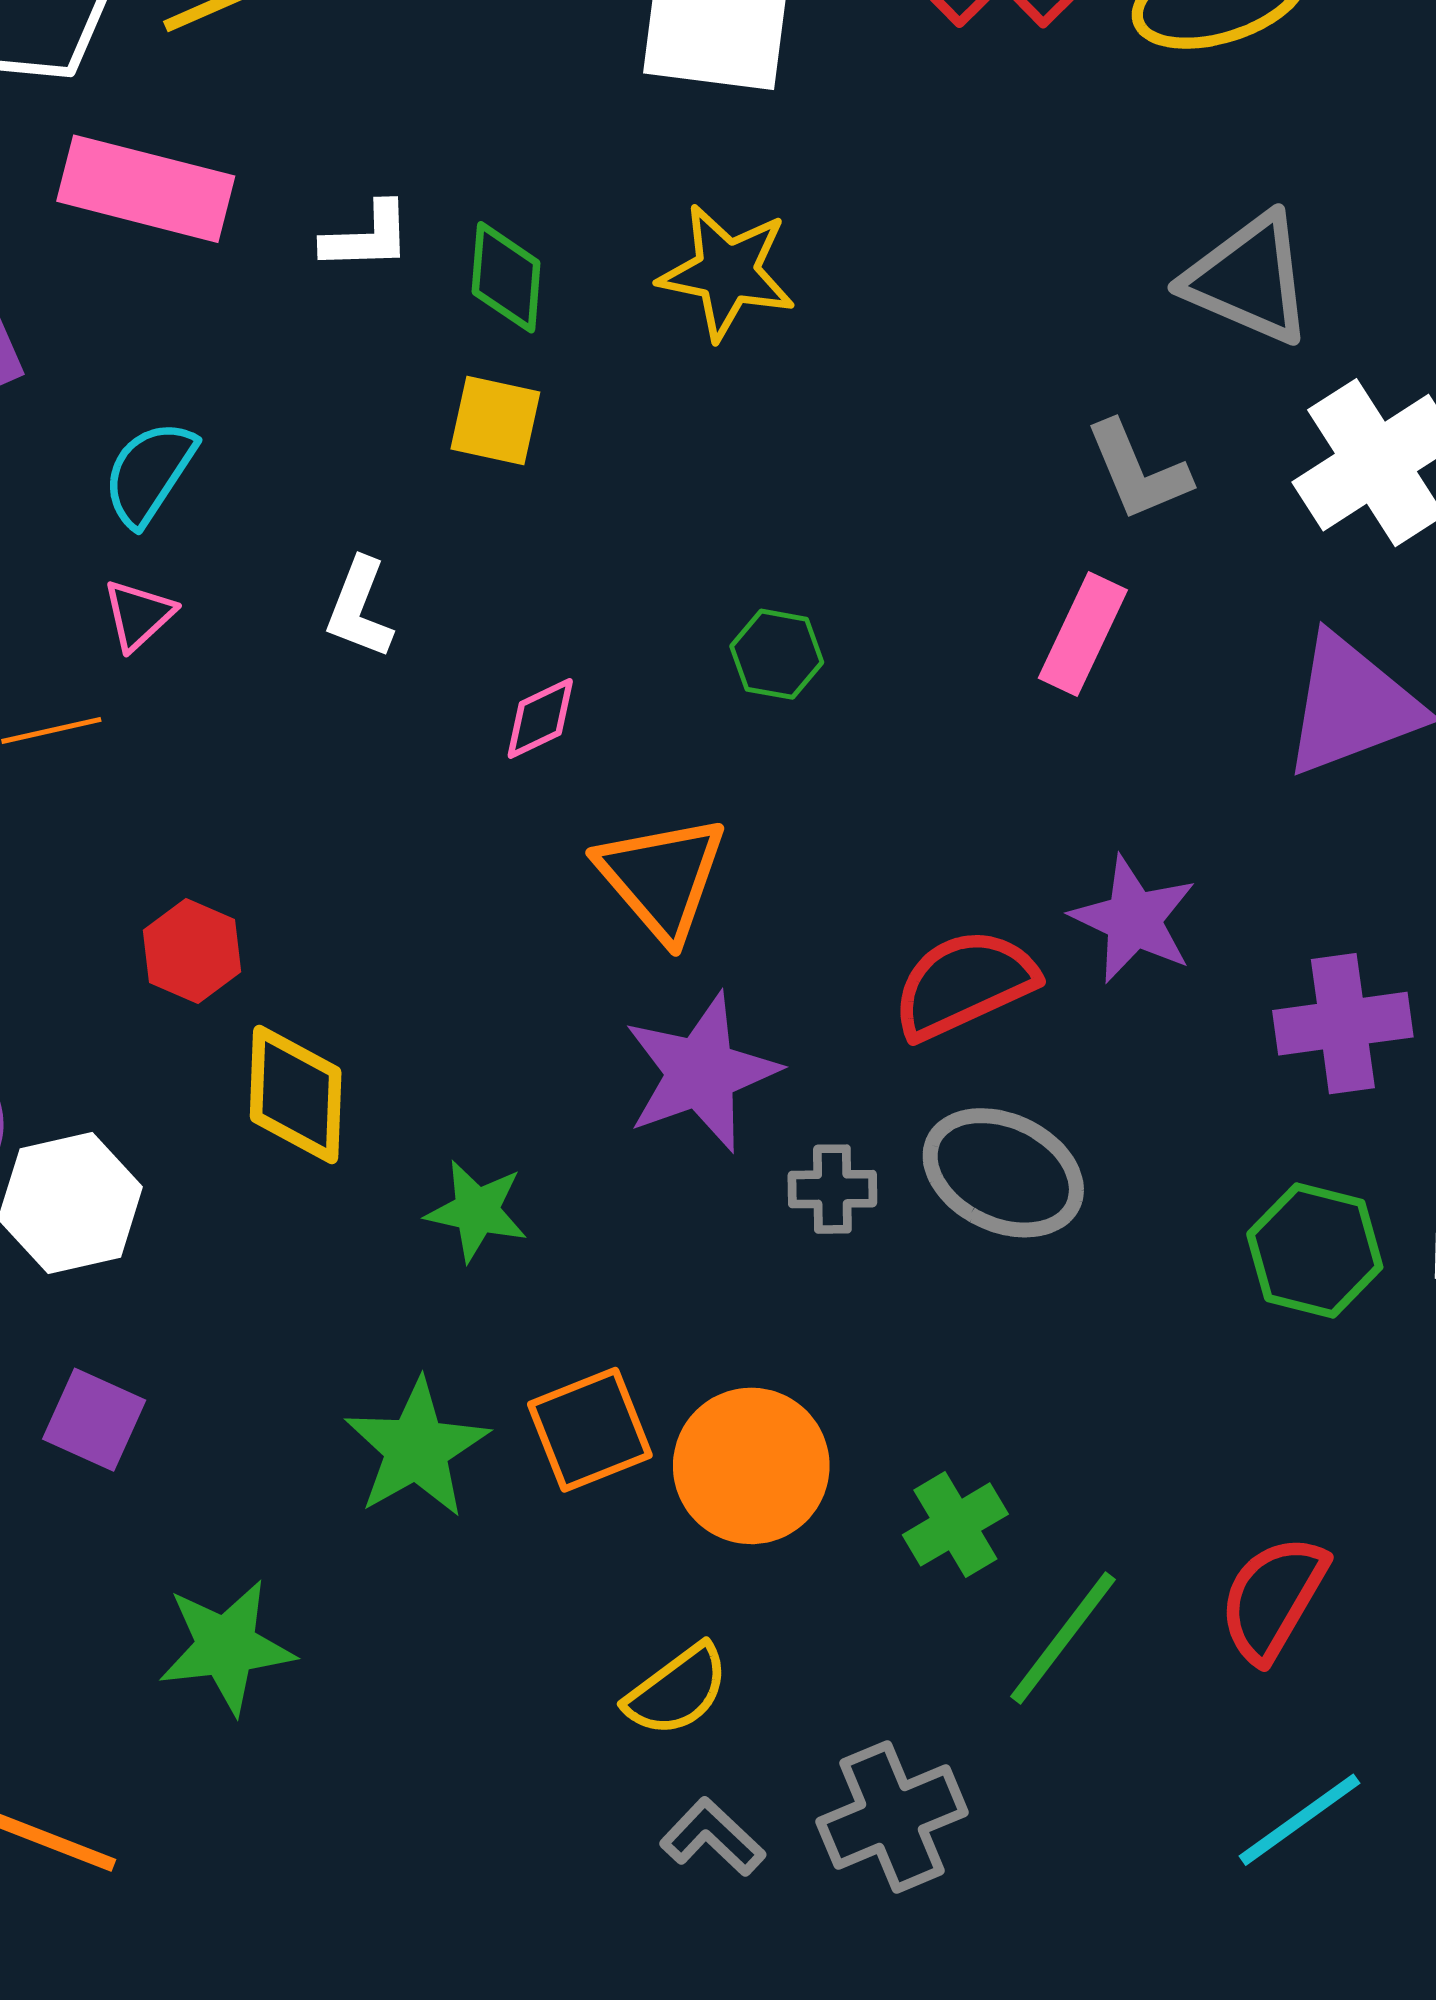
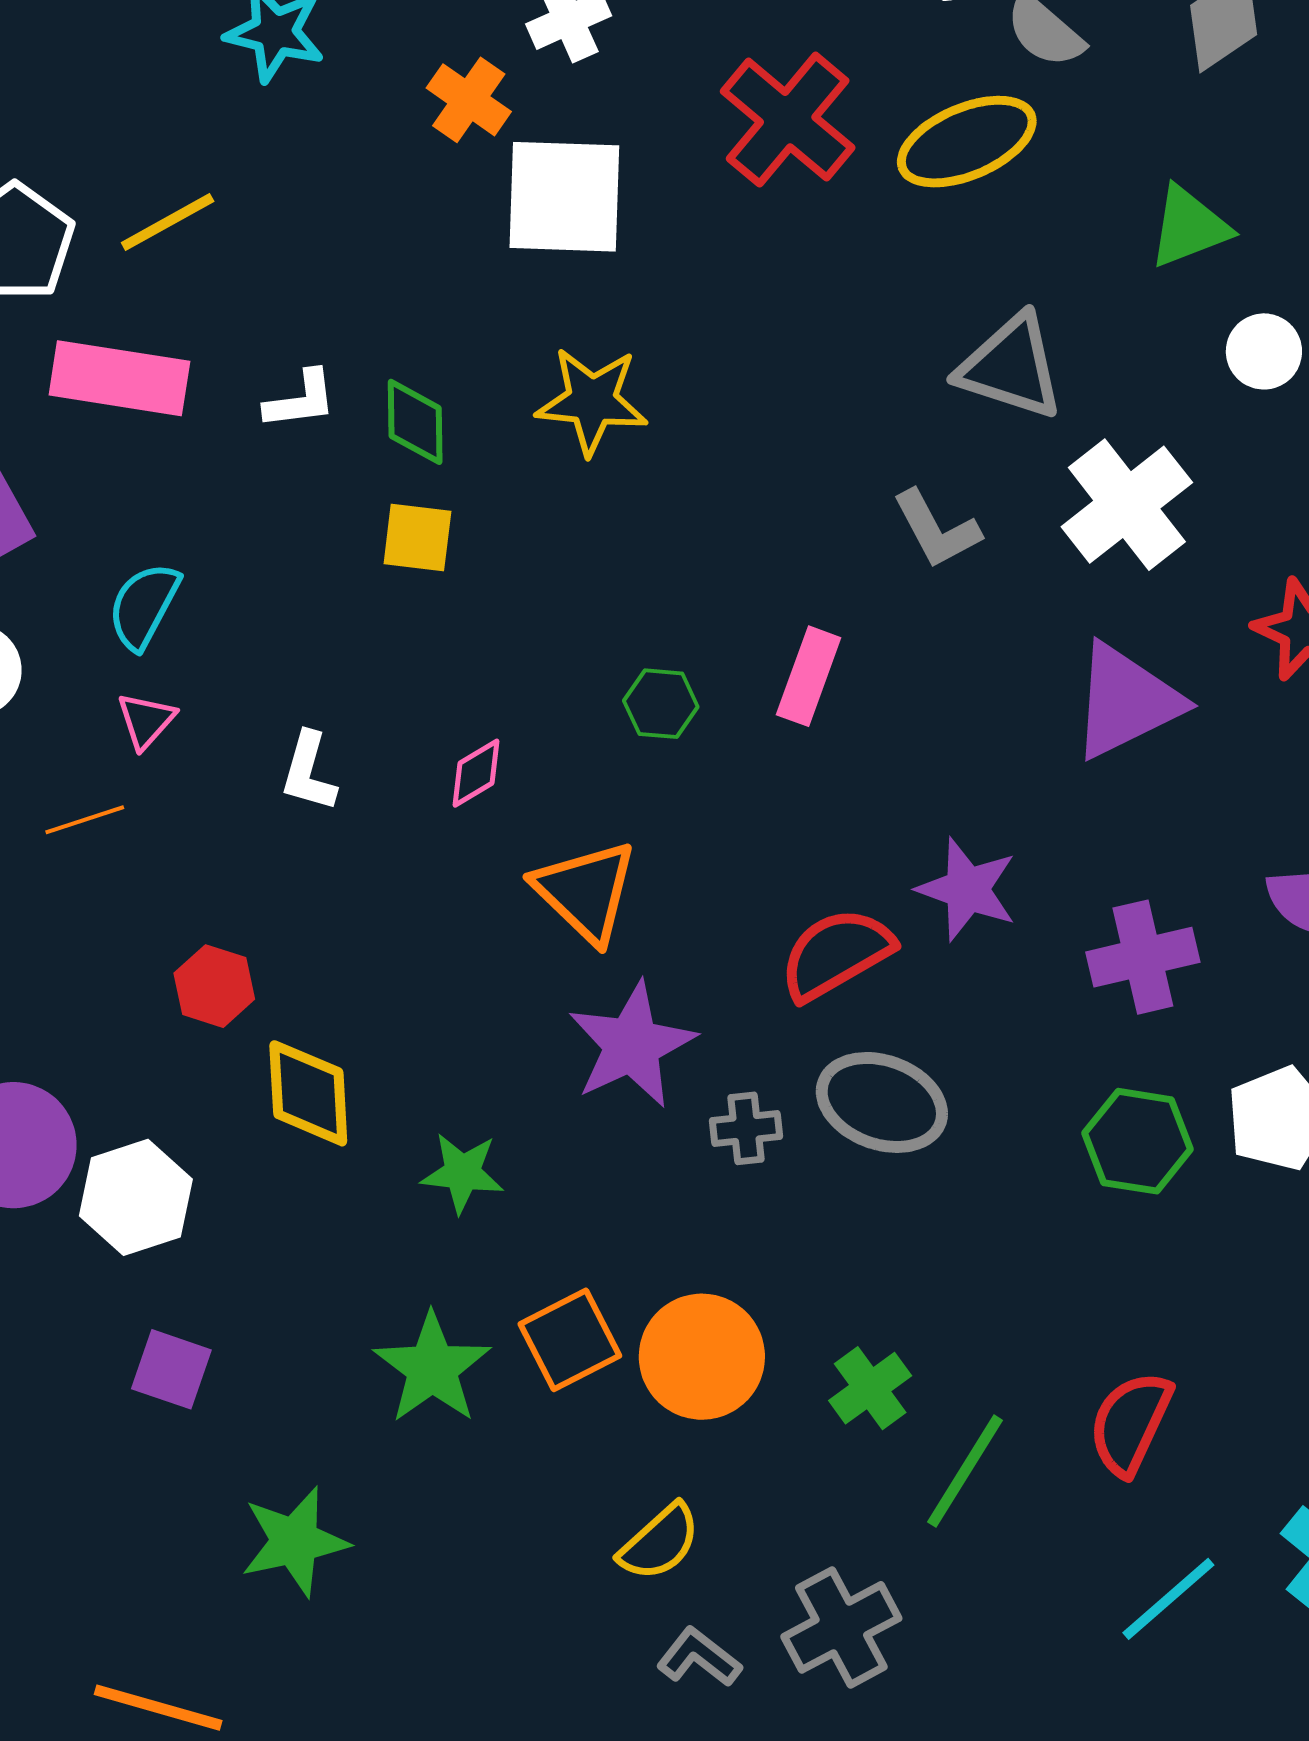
white L-shape: (359, 608) -> (309, 772), moved
pink rectangle: (1083, 634) -> (809, 676), moved

